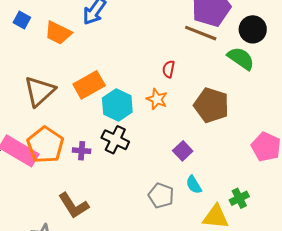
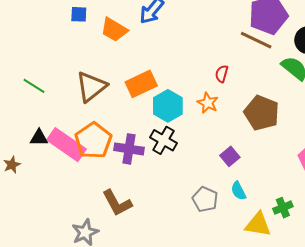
blue square: (22, 20) -> (79, 14), turned -30
purple cross: (82, 151) -> (129, 149), size x1.6

